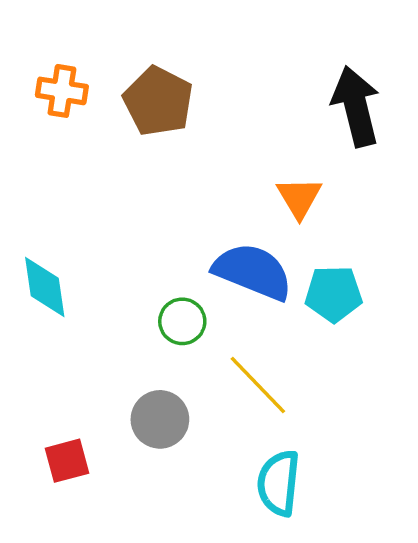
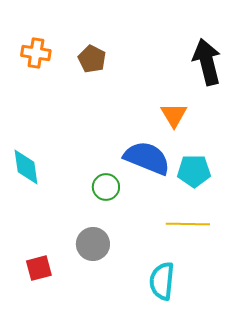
brown pentagon: (158, 101) -> (92, 59), size x0.7
yellow line: (258, 385) -> (188, 224), moved, turned -45

